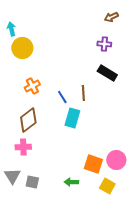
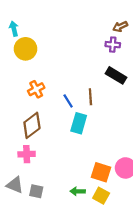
brown arrow: (111, 17) -> (120, 26), moved
gray triangle: (12, 176) -> (15, 185), turned -36
yellow square: (107, 186) -> (101, 196), moved

